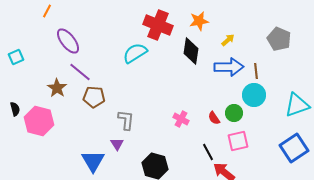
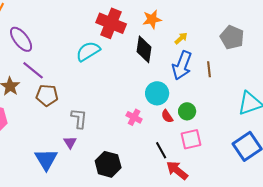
blue arrow: (229, 67) -> (182, 65), turned 112
cyan circle: (254, 95) -> (157, 93), moved

